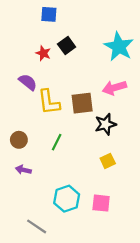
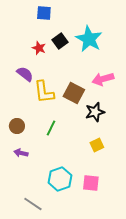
cyan star: (119, 47) -> (89, 39), moved
brown square: (82, 103) -> (74, 93), turned 35

